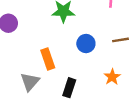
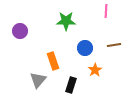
orange star: (112, 77) -> (95, 70), moved

